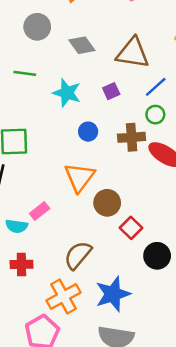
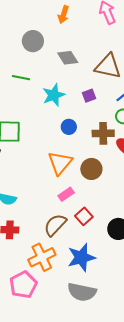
cyan star: (67, 93) -> (54, 95), turned 30
brown circle: (107, 203) -> (91, 169), moved
pink rectangle: (40, 211) -> (66, 194), moved
red square: (131, 228) -> (84, 216), moved

